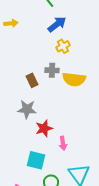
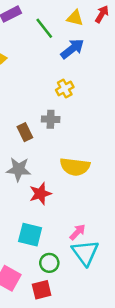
blue arrow: (57, 24) -> (72, 49), moved
yellow semicircle: (74, 79) -> (75, 167), moved
pink arrow: (63, 143) -> (78, 232), moved, turned -128

